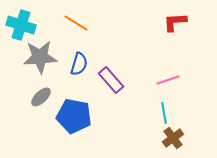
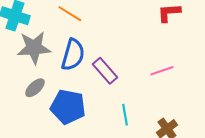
blue semicircle: (79, 64) -> (73, 55), size x1.4
cyan line: (164, 113) -> (125, 115), moved

